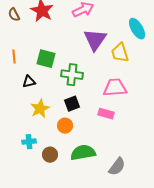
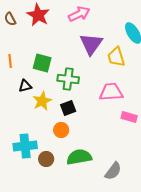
yellow star: (40, 109) -> (42, 101), moved
pink rectangle: (106, 114) -> (129, 117), moved
cyan cross: (29, 142) -> (25, 146), size x1.6

